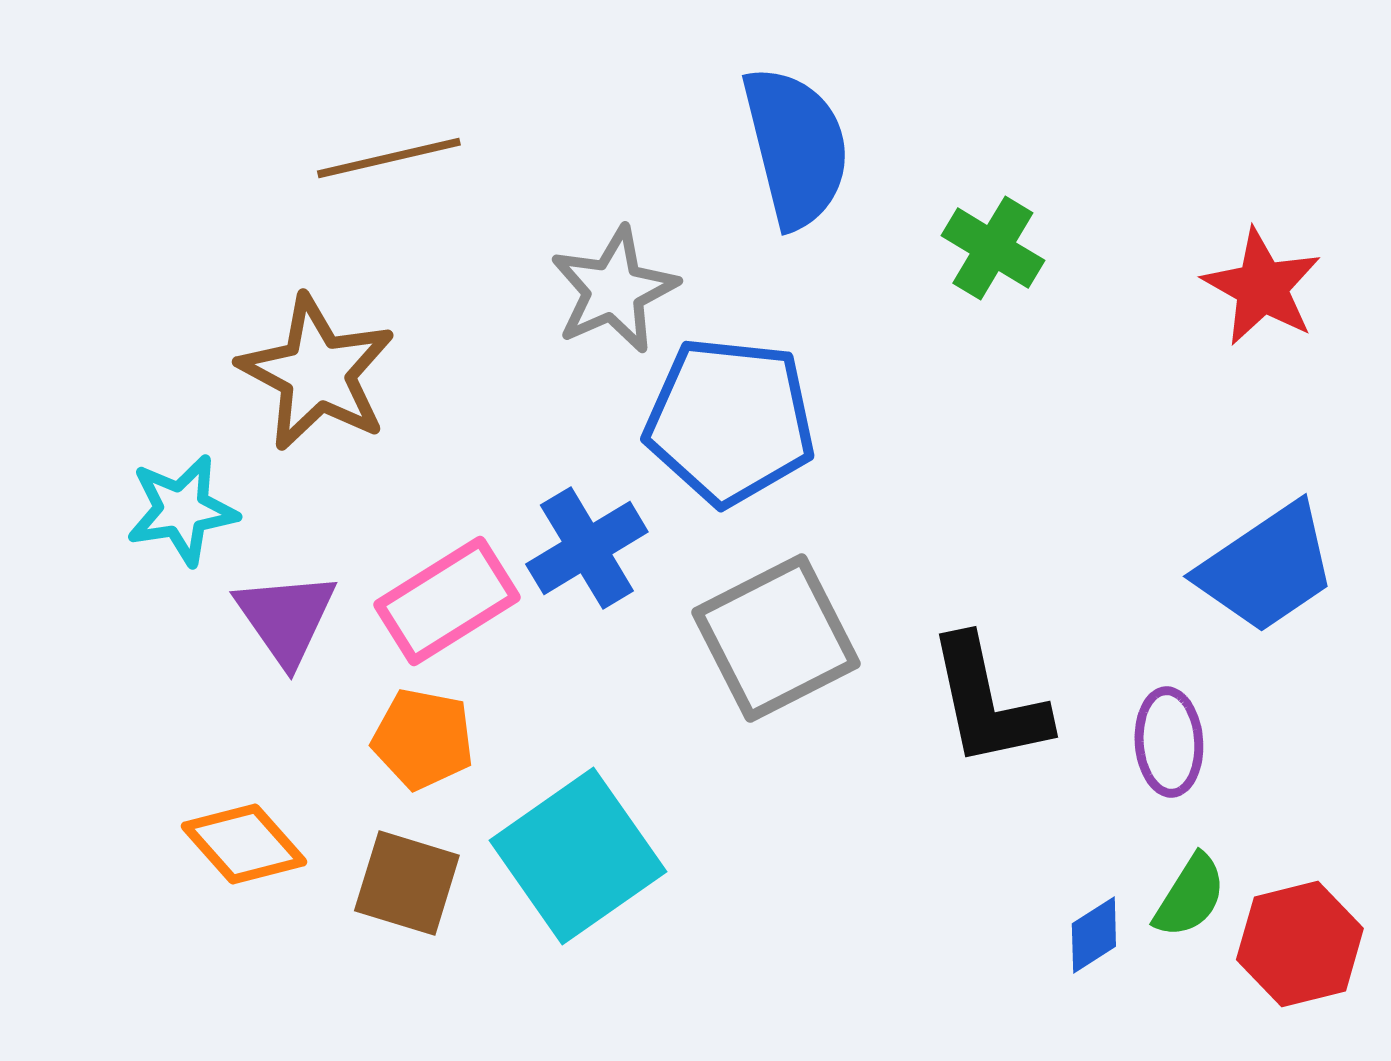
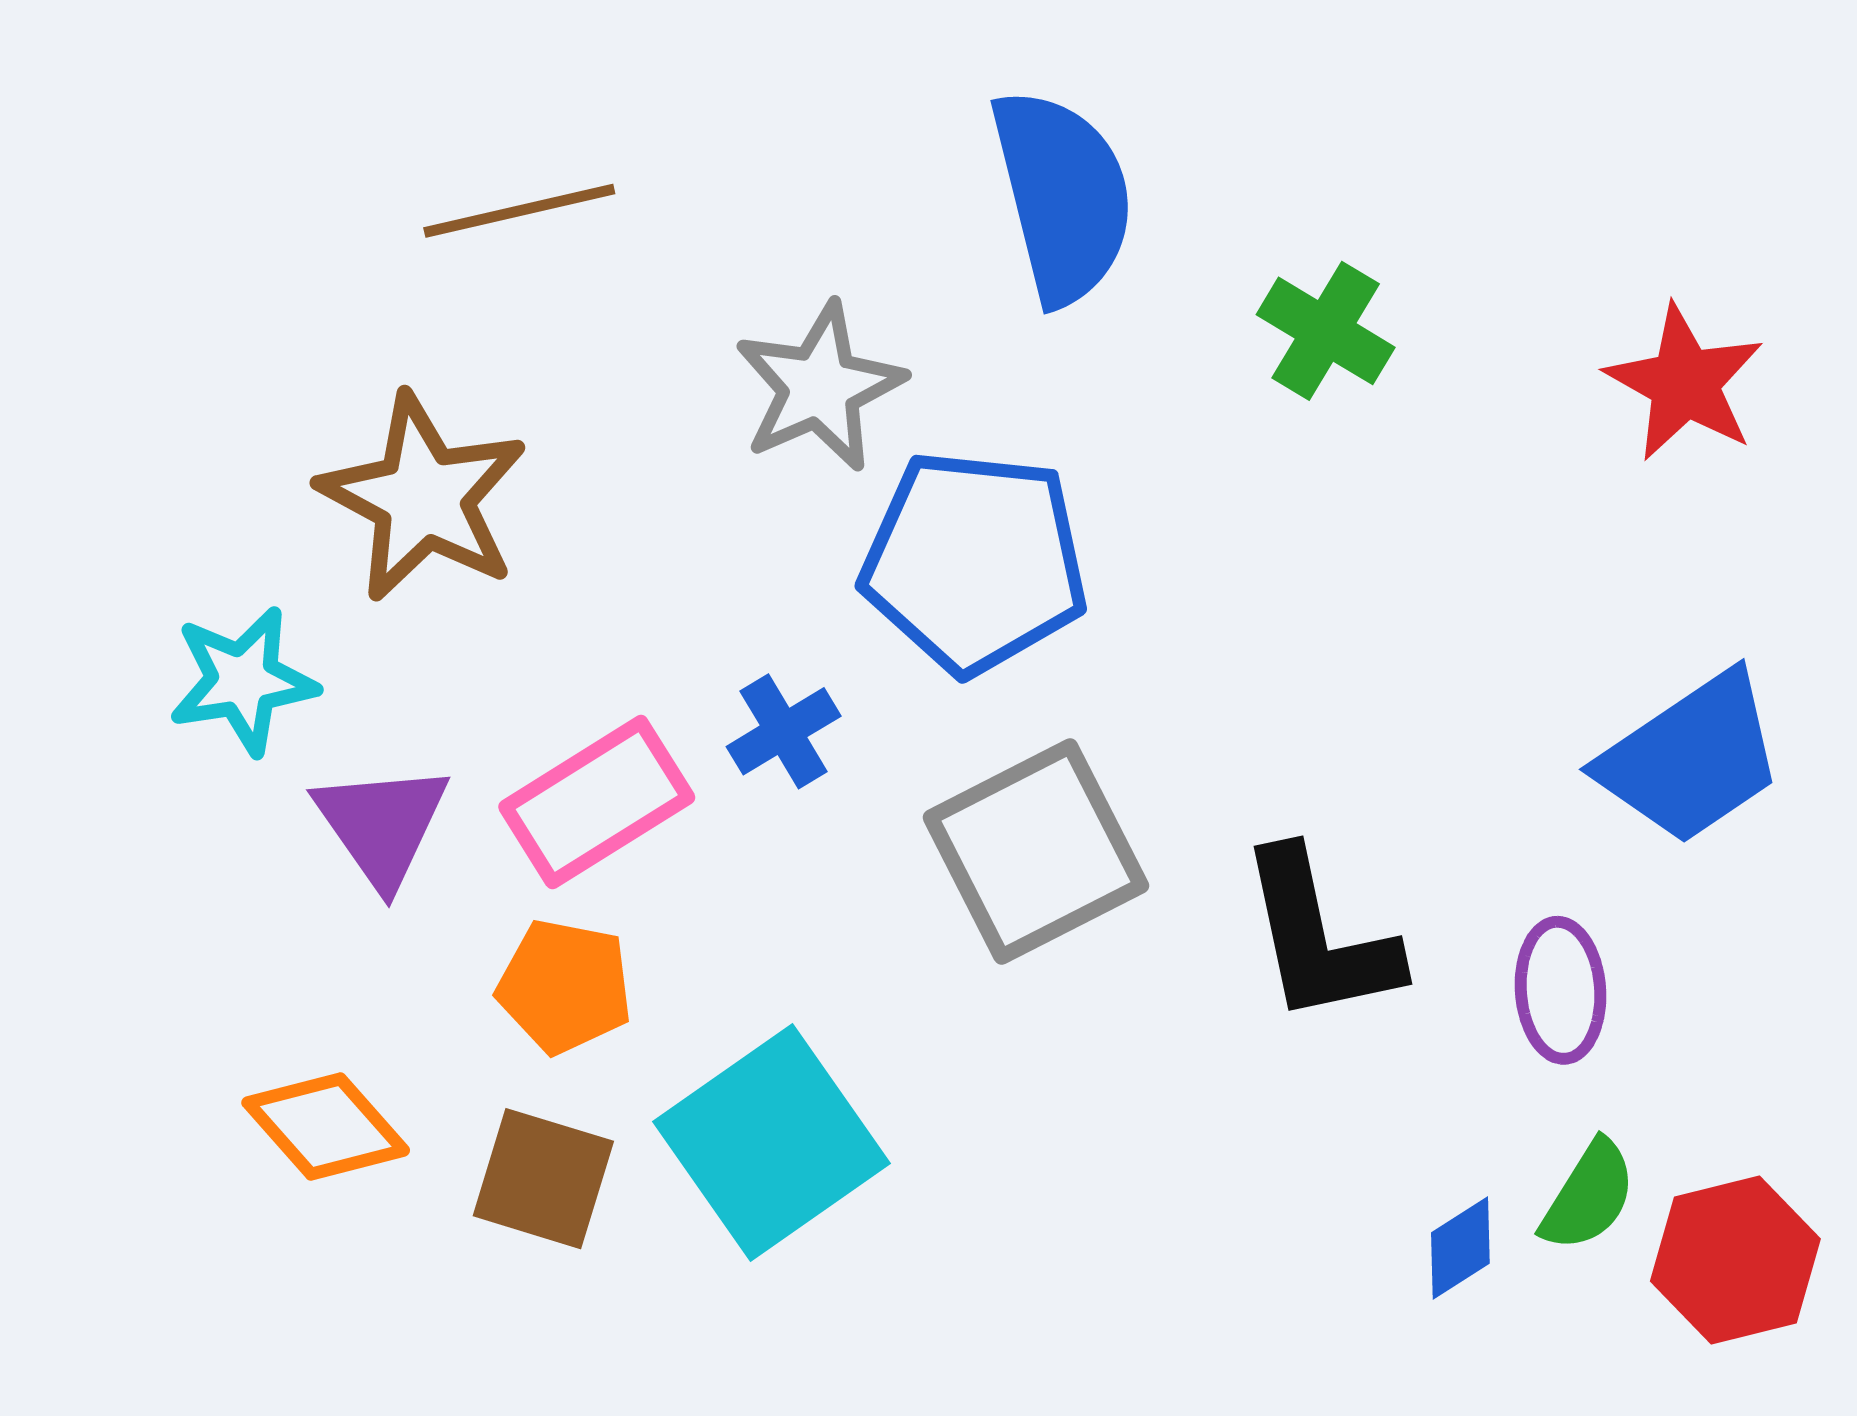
blue cross: (587, 548) -> (784, 731), size x0.7

